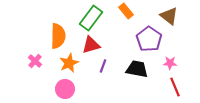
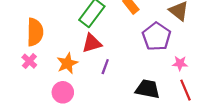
orange semicircle: (58, 36) -> (35, 32), moved
black trapezoid: (137, 69) -> (148, 89), moved

